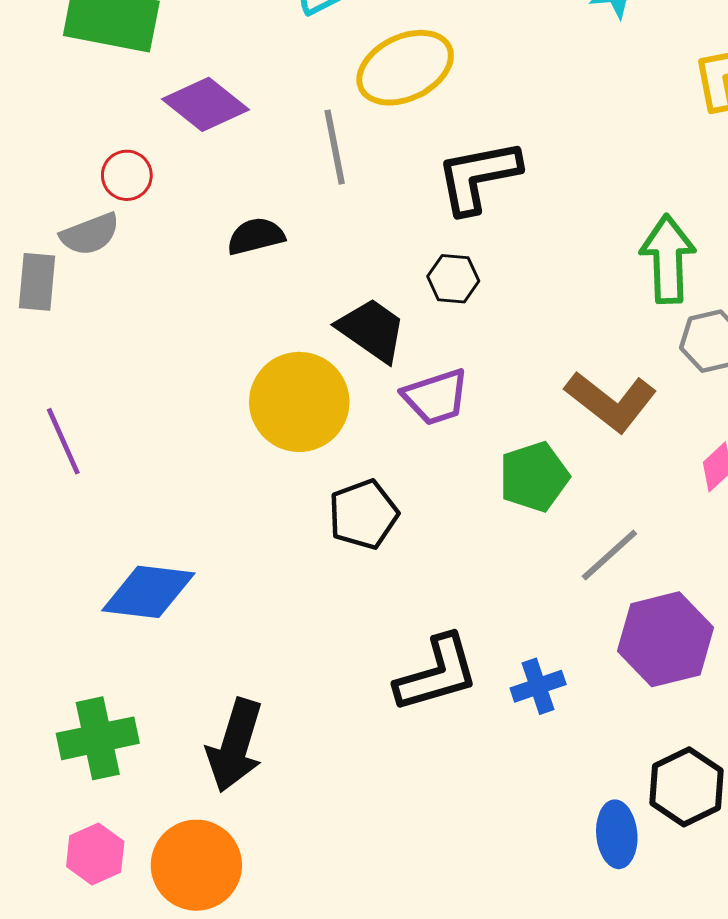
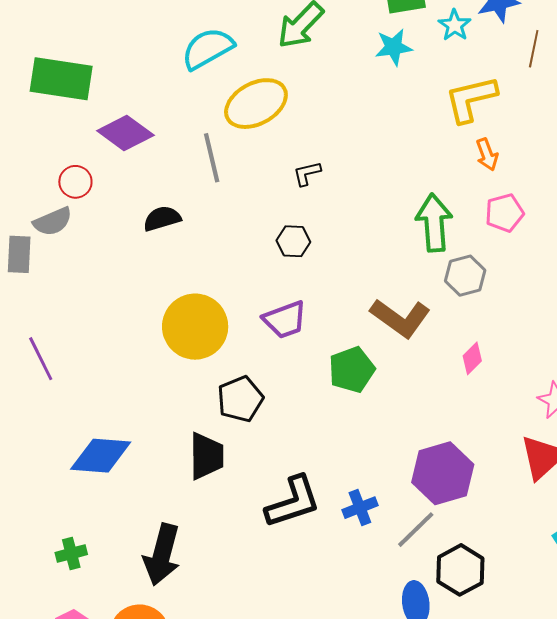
black L-shape: (478, 177) -> (307, 173), size x0.5
black trapezoid: (372, 330) -> (206, 456), moved, turned 57
gray line: (609, 555) -> (416, 530), moved
green cross: (98, 738) -> (71, 554), size x0.6

